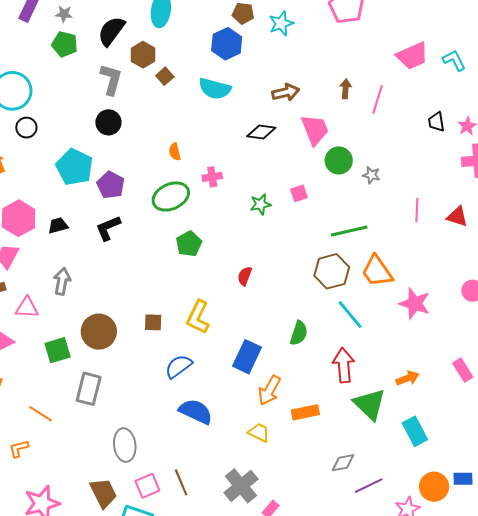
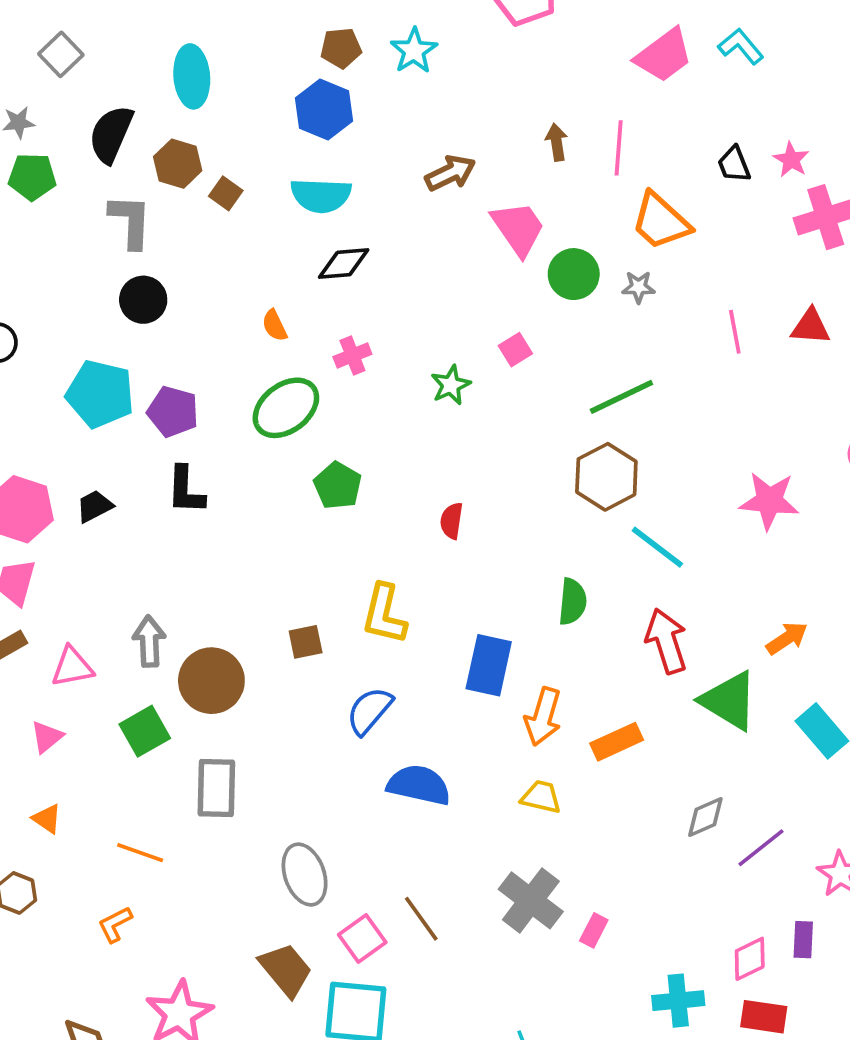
black diamond: (261, 132) -> (344, 263), moved
black L-shape: (108, 228) -> (186, 490), turned -52
orange trapezoid: (377, 271) -> (661, 221), moved
gray arrow: (62, 281) -> (149, 641), moved

